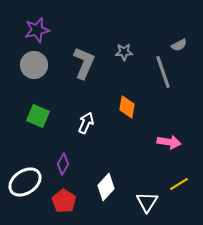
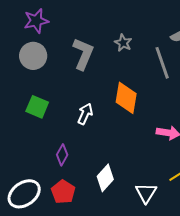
gray star: (124, 52) -> (123, 43), turned 30
orange diamond: (127, 107) -> (126, 98), size x1.4
white ellipse: (25, 182) -> (24, 194), moved

